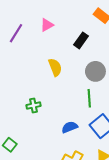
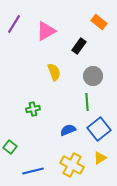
pink triangle: (47, 25) -> (46, 31), size x1.5
purple line: (16, 33) -> (14, 24), moved

